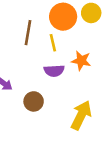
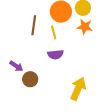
orange star: (81, 61) -> (85, 27), moved
brown circle: (34, 101) -> (30, 79), moved

